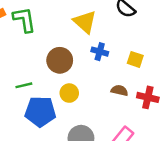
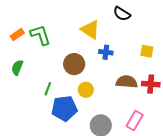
yellow square: (135, 59) -> (147, 51), moved
green line: (24, 85) -> (48, 89), turned -48
brown semicircle: (119, 90) -> (127, 82), size x1.5

